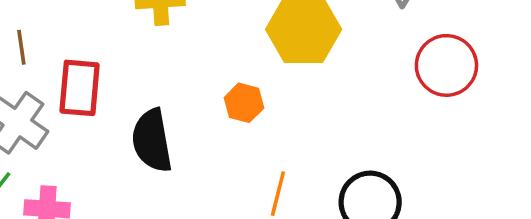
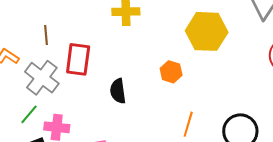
black semicircle: (152, 141) -> (118, 91), size x0.7

